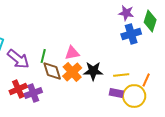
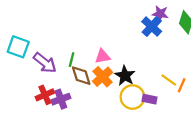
blue cross: (131, 34) -> (152, 27), moved, turned -30
black star: (93, 71) -> (125, 76), turned 30
yellow line: (121, 75) -> (169, 80), moved, turned 42
yellow circle: (134, 96) -> (132, 97), moved

